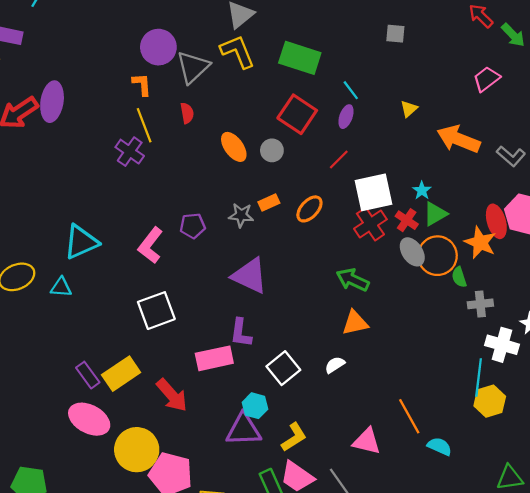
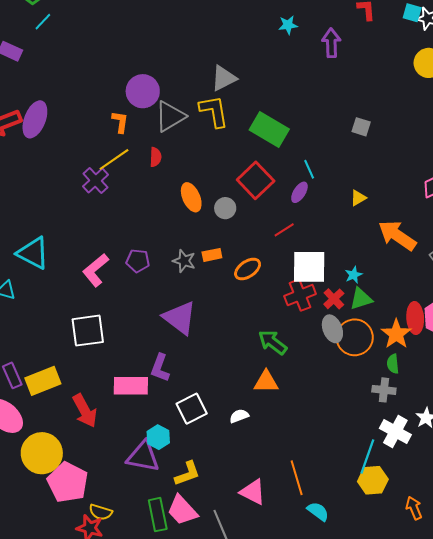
yellow line: (144, 125) -> (114, 159), turned 64
cyan triangle: (81, 242) -> (33, 253), turned 39
green semicircle: (459, 277) -> (393, 364), moved

